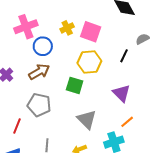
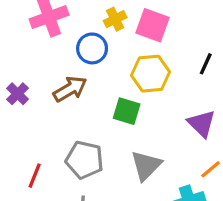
blue circle: (43, 46) -> (92, 48), moved
gray pentagon: (39, 105) -> (85, 160), moved
gray triangle: (87, 120) -> (146, 165), turned 30

